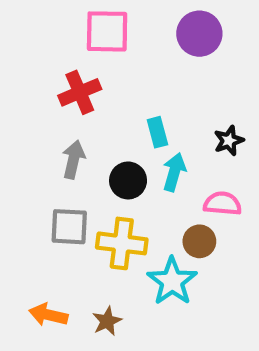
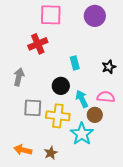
gray arrow: (73, 160) -> (19, 77), moved
cyan arrow: (174, 172) -> (82, 99), moved, turned -42

